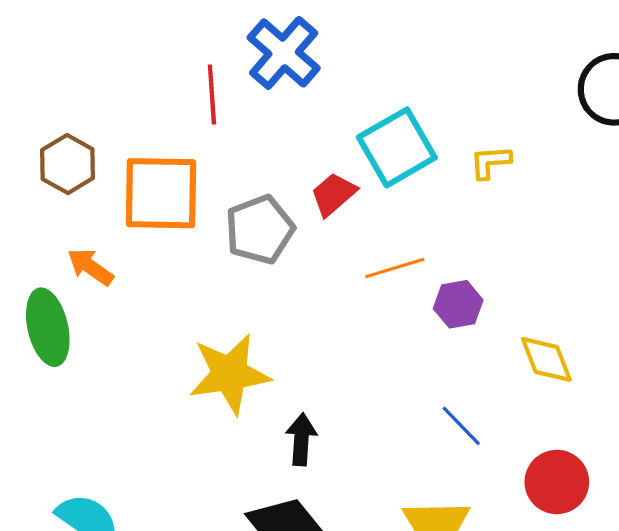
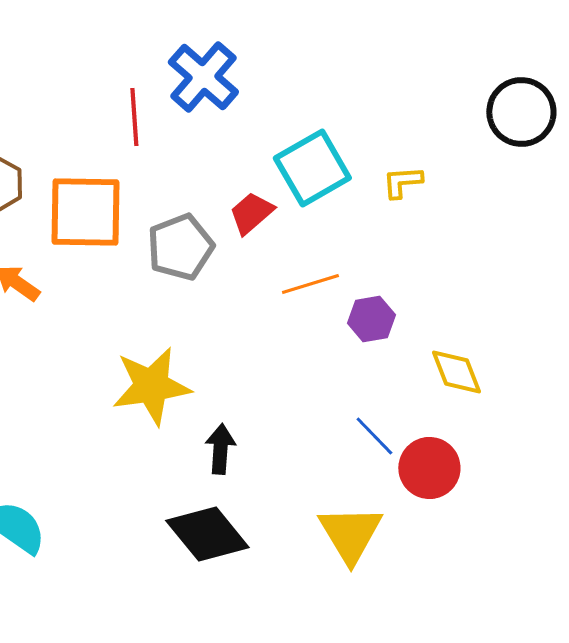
red circle: (557, 482) -> (429, 468), moved

